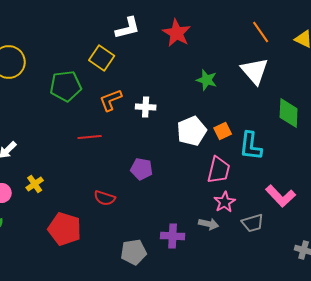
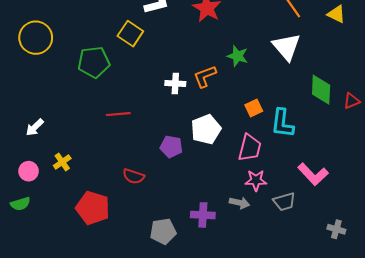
orange L-shape: (111, 100) -> (205, 76), moved
white pentagon: (192, 131) -> (206, 129), moved
pink star: (225, 202) -> (256, 180), turned 30

